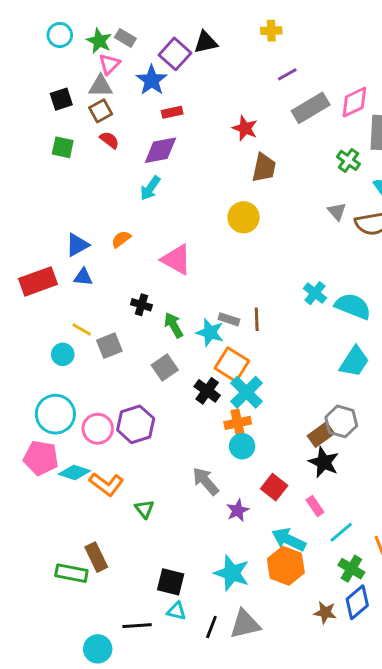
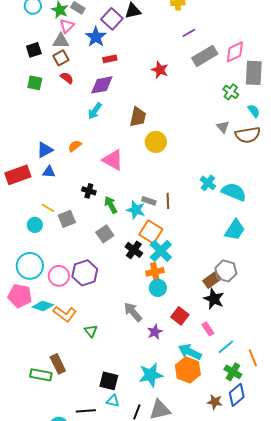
brown trapezoid: (264, 168) -> (138, 117), moved
yellow circle: (244, 217) -> (156, 142), moved
cyan star: (232, 573) -> (151, 375), turned -30

